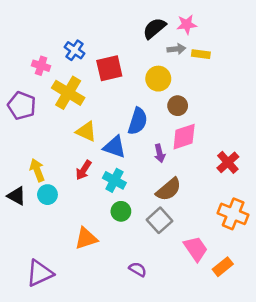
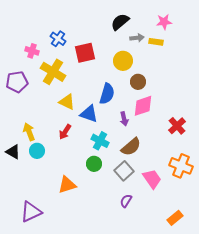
pink star: (187, 24) -> (164, 22), moved
purple pentagon: (22, 106) -> (17, 82), turned -30
cyan cross: (114, 180) -> (100, 141), moved
pink trapezoid: (196, 249) -> (152, 179), moved
orange rectangle: (223, 267) -> (175, 218), moved
purple semicircle: (138, 269) -> (126, 201), moved, turned -88

